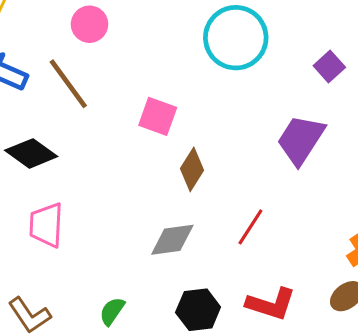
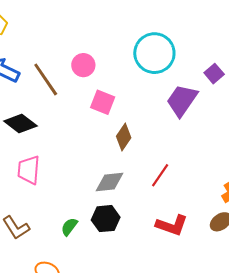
pink circle: (89, 24) -> (83, 65), moved
purple trapezoid: (301, 140) -> (182, 100), moved
black hexagon: (198, 310) -> (106, 219), moved

